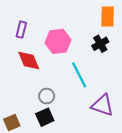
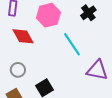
gray circle: (47, 96) -> (18, 70), moved

